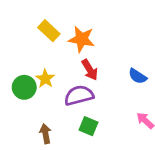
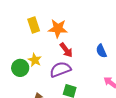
yellow rectangle: (49, 31) -> (34, 25), turned 35
blue semicircle: (138, 76) -> (101, 51), turned 40

